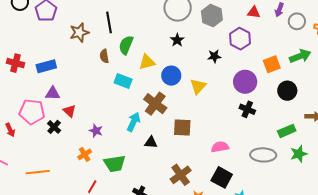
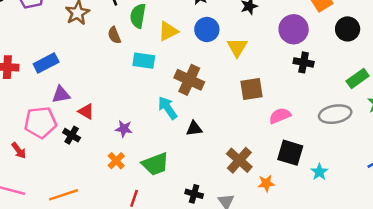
blue circle: (171, 76) -> (207, 29), moved
cyan arrow: (134, 122) -> (168, 108), turned -48
brown square: (182, 128) -> (252, 89), moved

